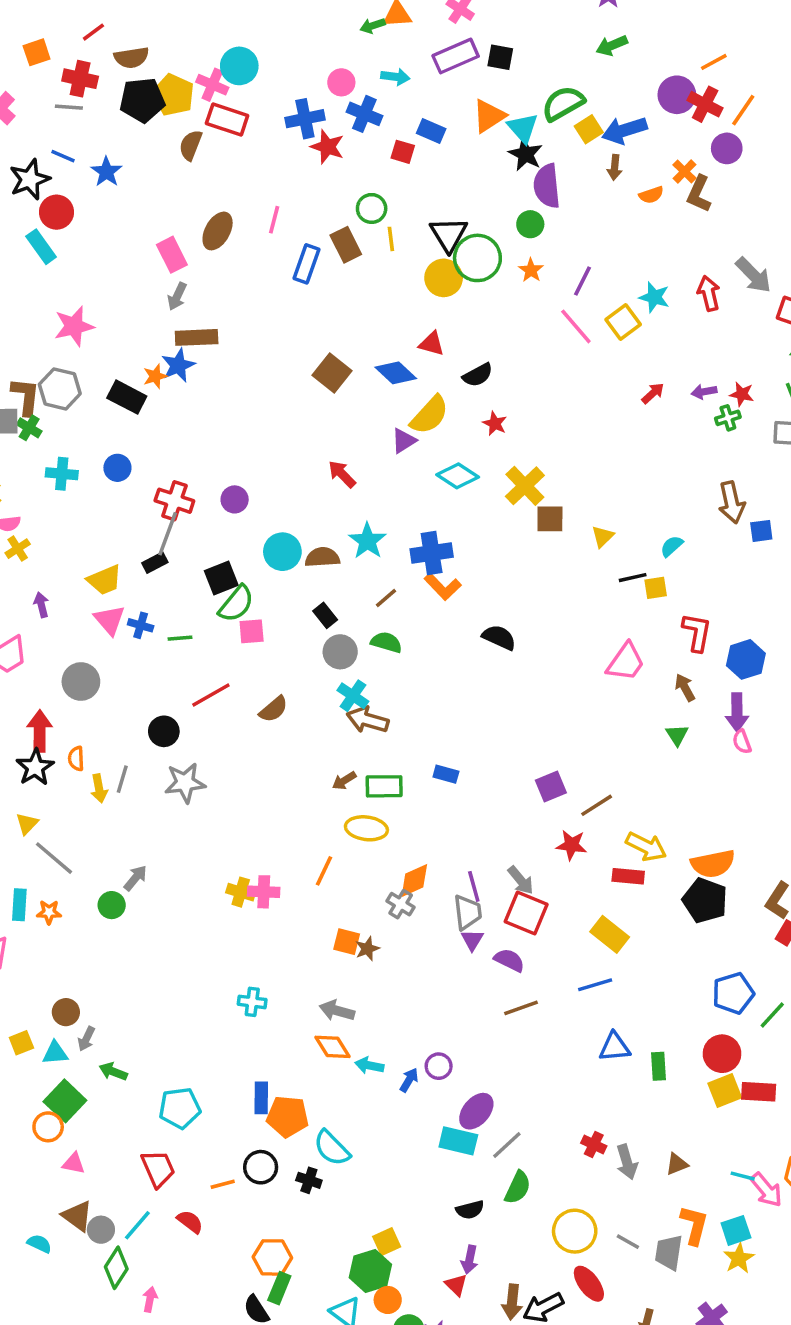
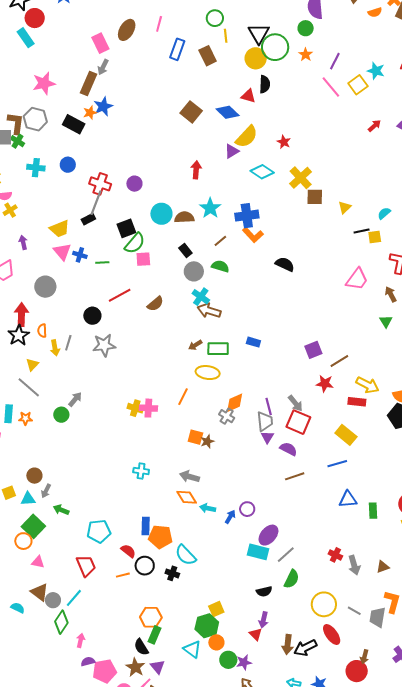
brown rectangle: (346, 245) -> (208, 56), moved
brown rectangle: (197, 337) -> (88, 83), moved, turned -65
black semicircle: (478, 375) -> (265, 84), moved, turned -60
red arrow: (342, 474) -> (196, 170), turned 48
yellow triangle: (27, 824) -> (32, 365), moved
red semicircle: (190, 1222) -> (128, 551), moved

